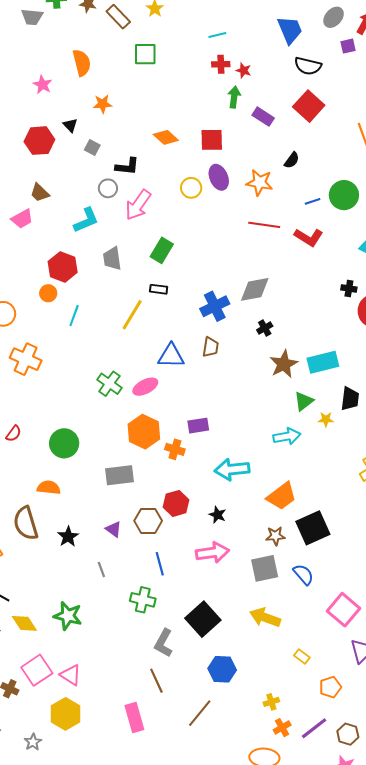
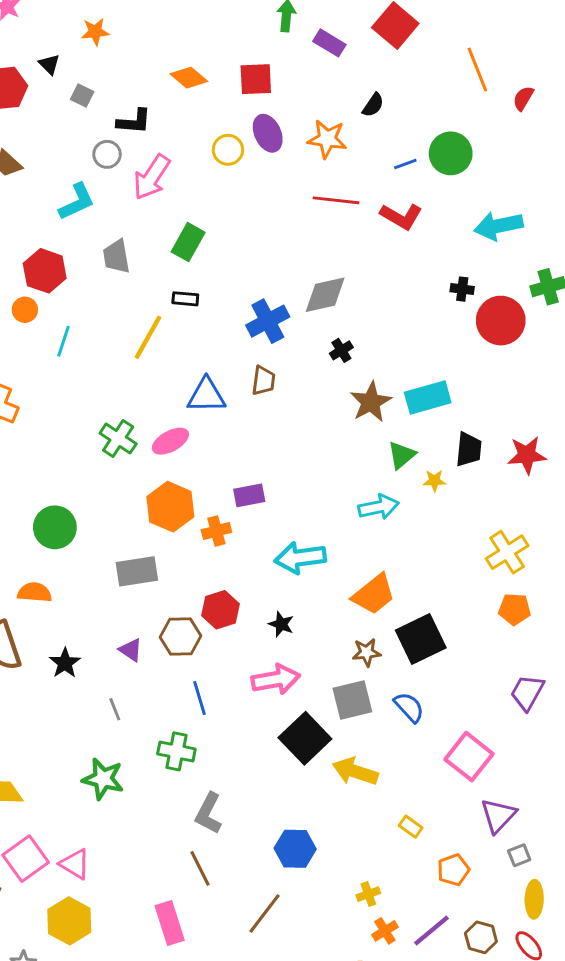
orange cross: (175, 449) -> (216, 531), turned -30
green star: (68, 616) -> (103, 779), moved
black square: (203, 619) -> (305, 738), moved

